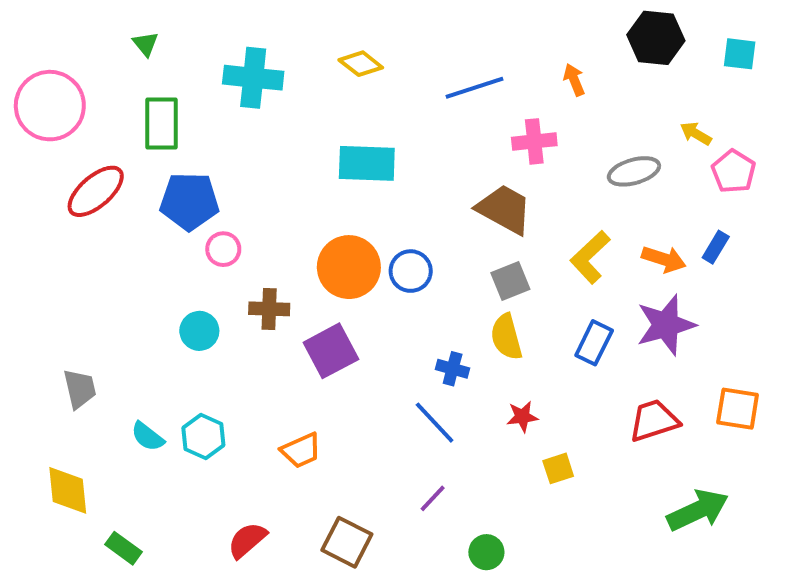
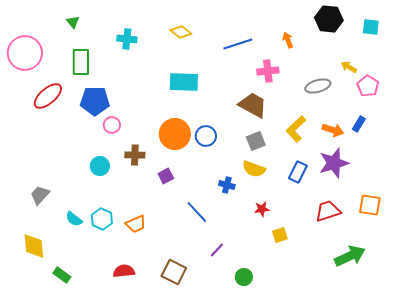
cyan cross: (253, 78) -> (127, 39), size x0.7
yellow semicircle: (506, 337) -> (254, 169), turned -55
purple square: (331, 351) -> (166, 176), size x0.6
gray trapezoid: (80, 389) -> (40, 195), turned -125
blue line: (435, 423) -> (197, 212), moved
orange trapezoid: (301, 450) -> (136, 224), moved
red semicircle: (247, 540) -> (124, 271), turned 35

